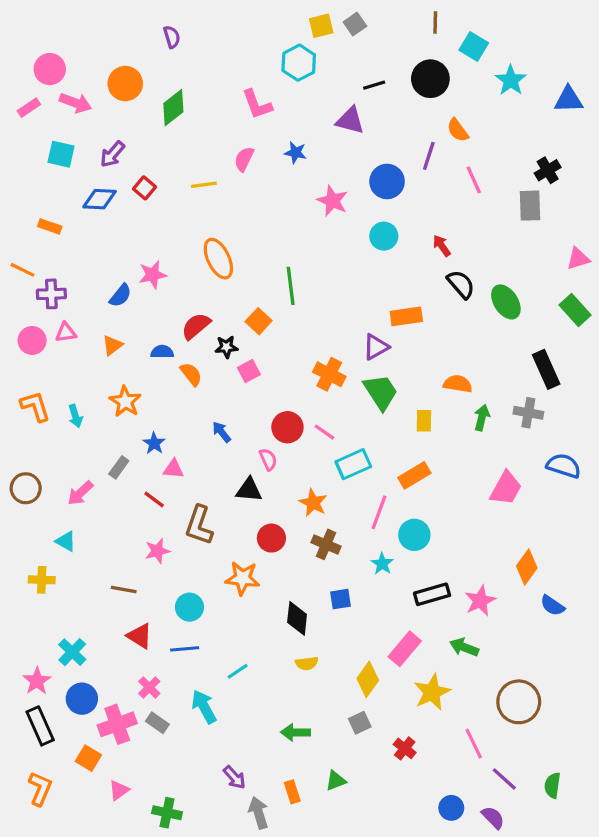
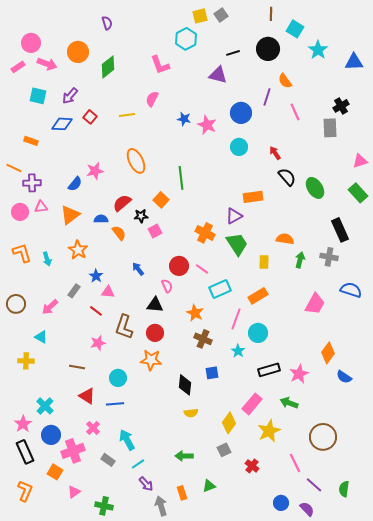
blue star: (295, 153) -> (184, 119), moved
orange triangle: (112, 345) -> (70, 215), size x1.5
red circle: (271, 538) -> (155, 333), moved
cyan line: (238, 671) -> (138, 464), moved
gray rectangle: (157, 723) -> (108, 460), moved

